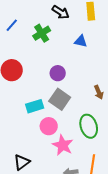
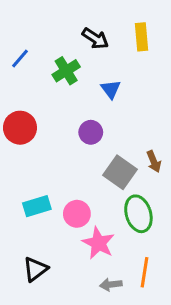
blue triangle: (81, 41) -> (111, 89), moved, turned 40
gray square: (60, 99) -> (120, 172), moved
cyan rectangle: (35, 106) -> (37, 206), moved

